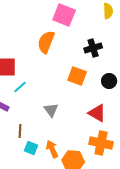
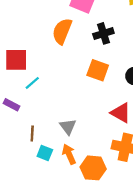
black cross: (93, 48) -> (103, 33), moved
gray triangle: (51, 110) -> (68, 127), moved

